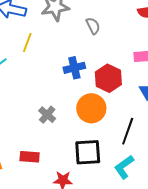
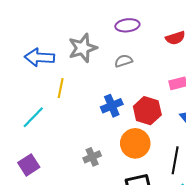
gray semicircle: (93, 26) -> (124, 61), turned -72
gray cross: (47, 115) -> (92, 157), turned 36

